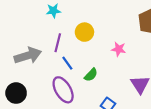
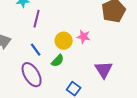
yellow circle: (84, 32) -> (64, 41), moved
purple line: (58, 43) -> (37, 19), moved

